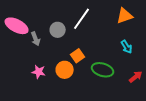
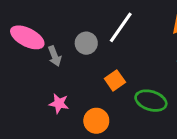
orange circle: (65, 70) -> (96, 121), moved

